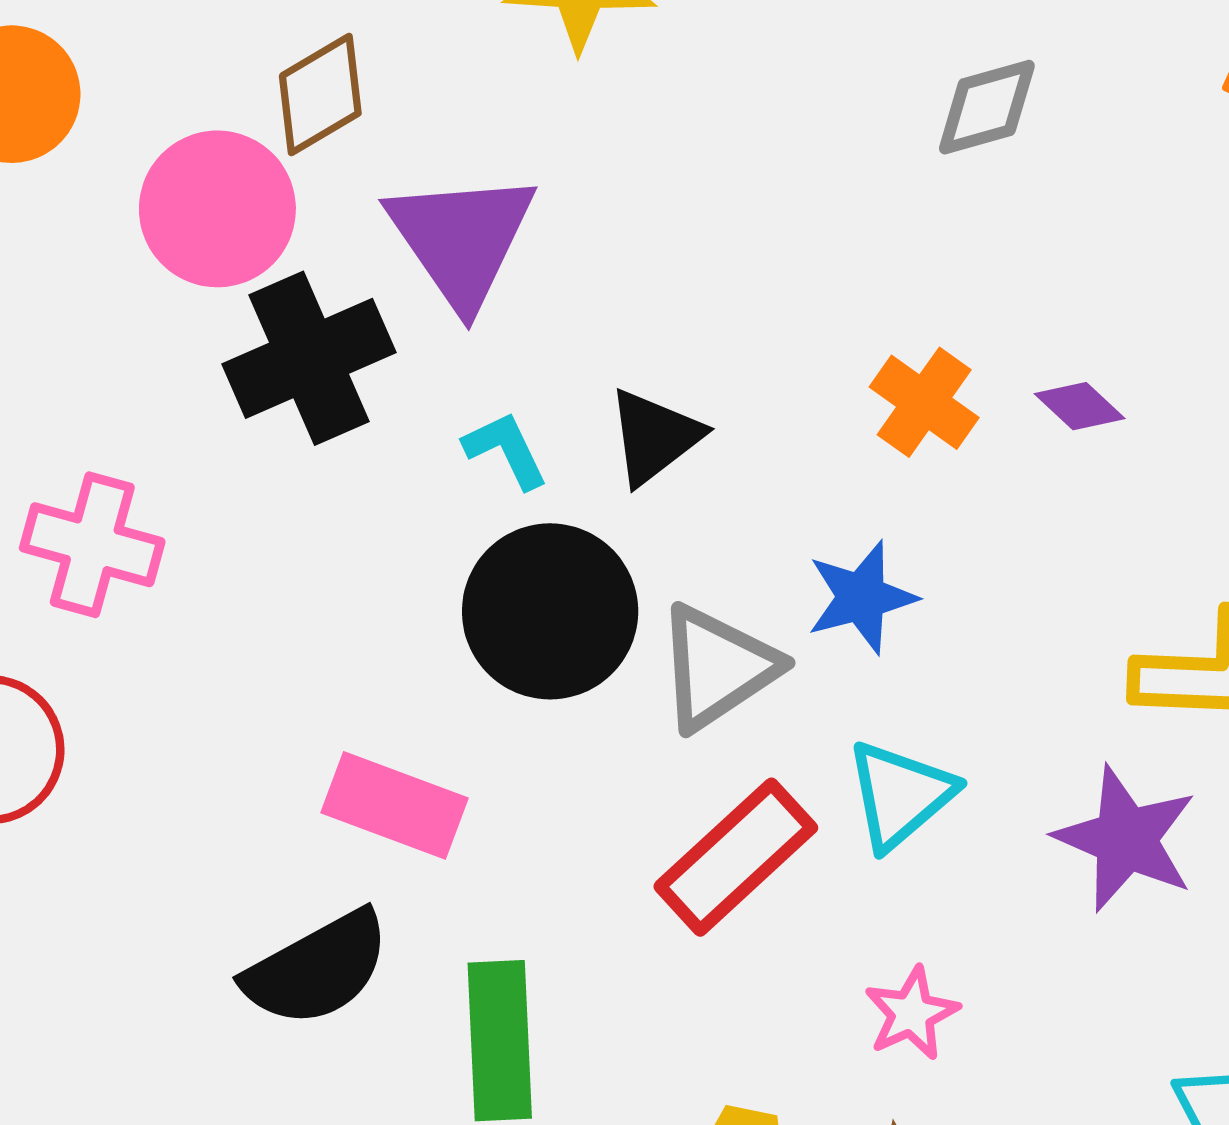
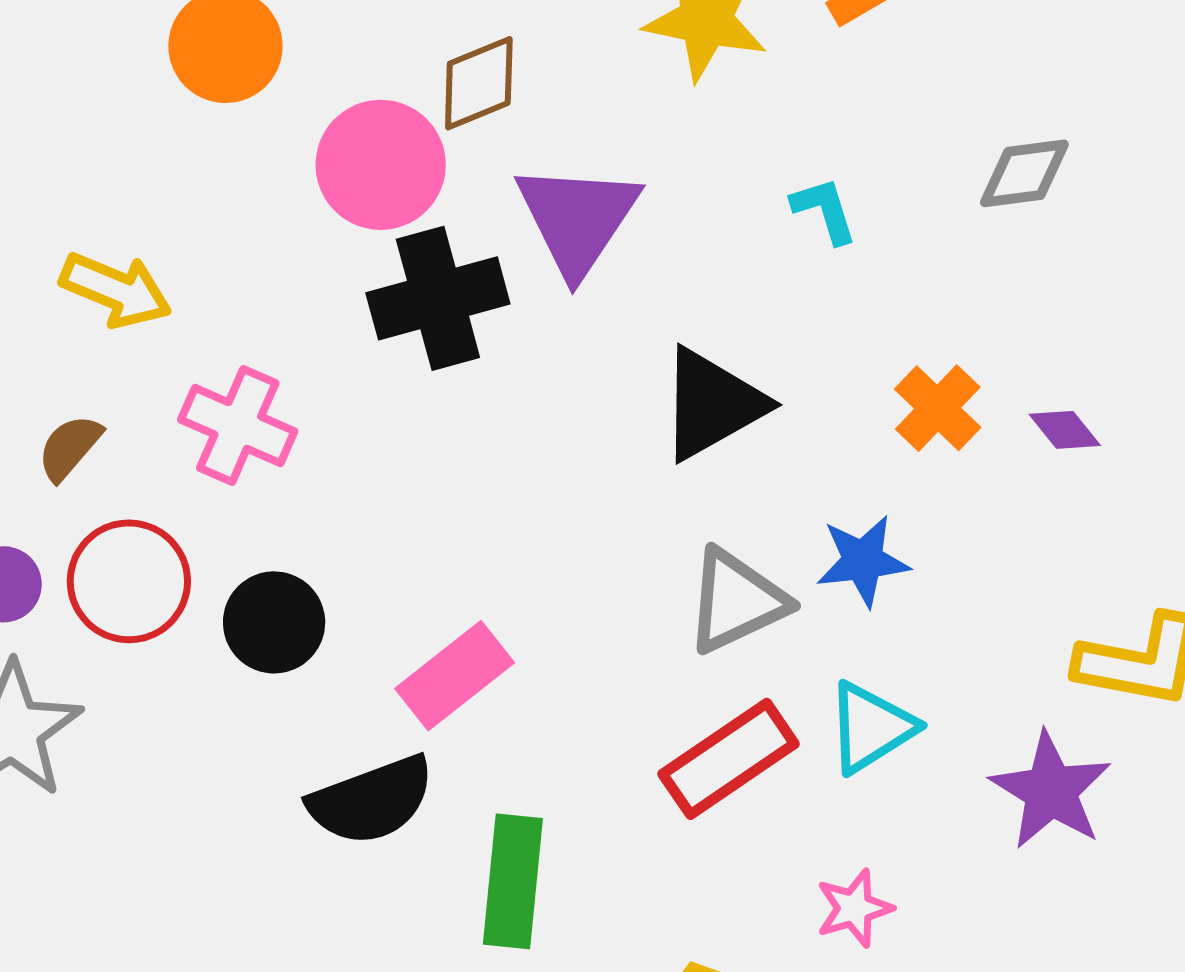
black triangle: (654, 437) -> (712, 404), size x1.4
cyan L-shape: (506, 450) -> (824, 210), moved
black circle: (550, 611) -> (274, 622), moved, size x0.7
pink rectangle: (395, 805) -> (455, 676), turned -67

